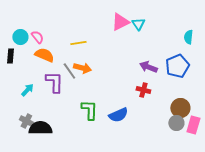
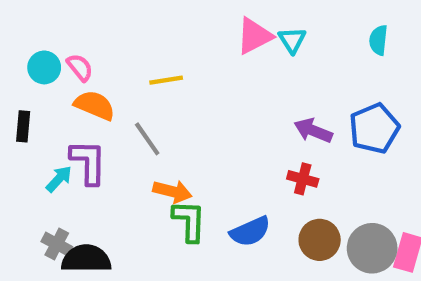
cyan semicircle: (188, 37) -> (378, 40), moved
black rectangle: (10, 56) -> (23, 126), moved
orange arrow: (82, 68) -> (172, 191), moved
purple L-shape: (54, 82) -> (88, 162), moved
brown circle: (180, 108) -> (320, 240), moved
gray circle: (176, 123) -> (372, 248), size x1.5

